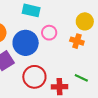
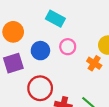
blue circle: (26, 43) -> (40, 51), size x0.7

